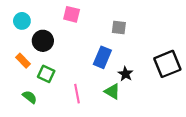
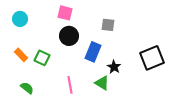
black circle: (43, 41) -> (69, 36), moved
green square: (46, 74) -> (42, 58), moved

